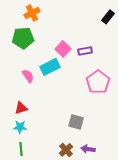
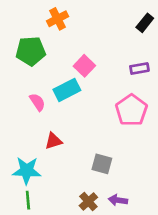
orange cross: (32, 13) -> (58, 19), moved
purple rectangle: (85, 51) -> (139, 68), moved
red triangle: (21, 108) -> (53, 141), moved
cyan star: (20, 127) -> (27, 171), size x1.5

